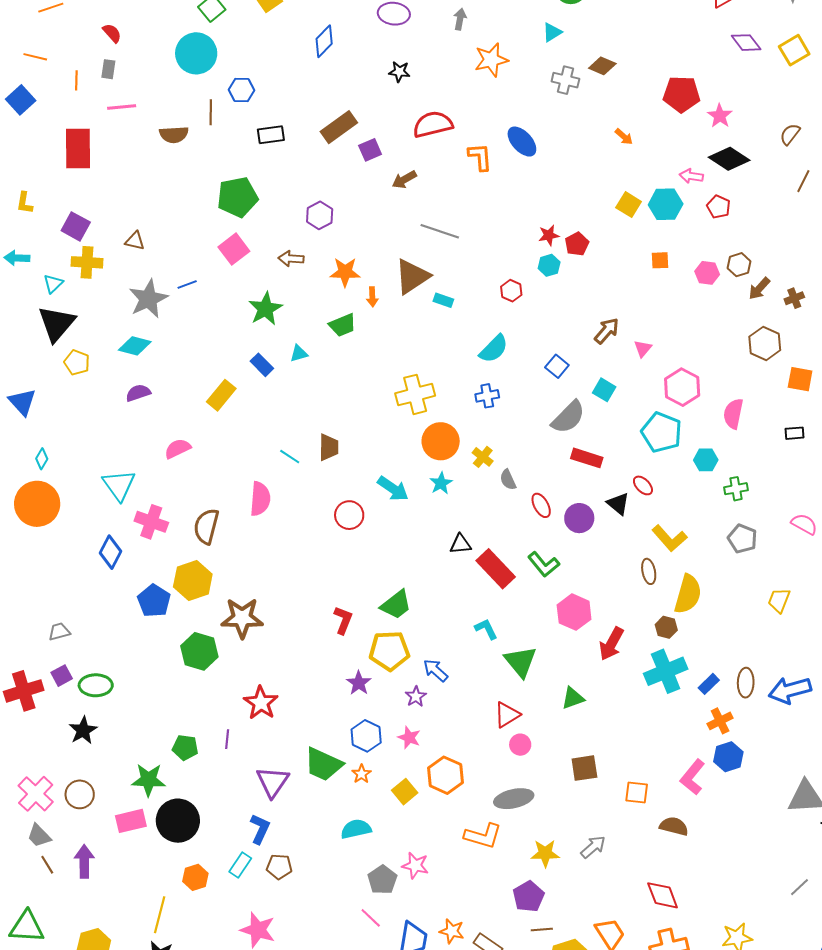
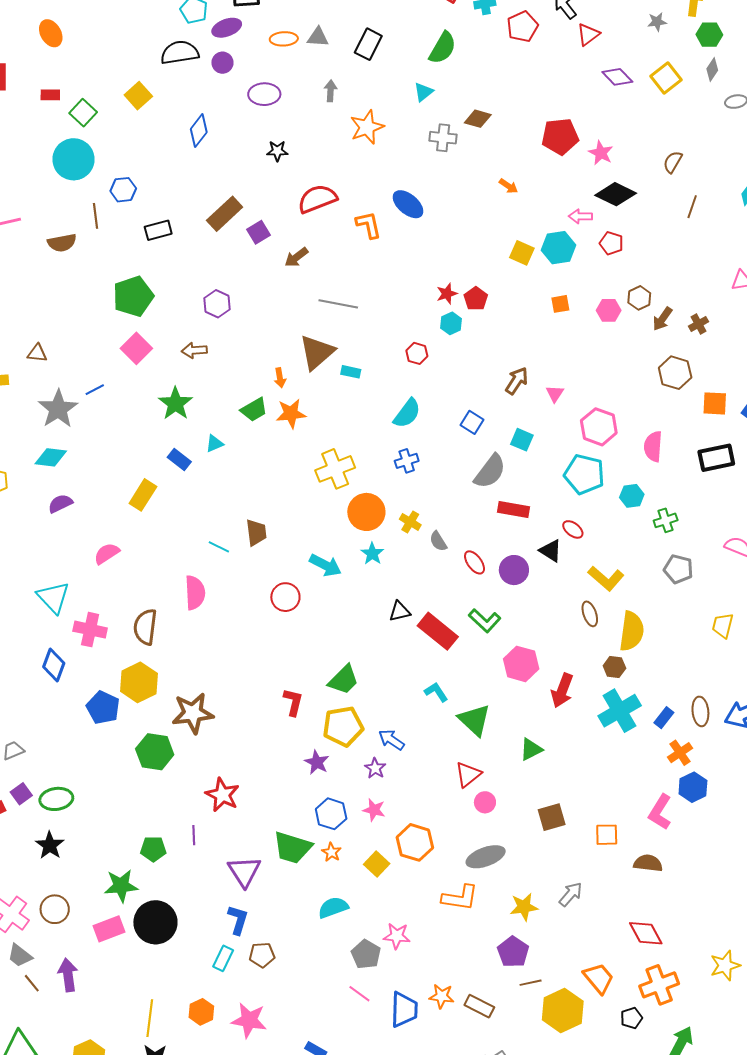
orange star: (345, 272) -> (291, 414), moved
black rectangle: (795, 433) -> (716, 458), size x1.8
orange hexagon: (195, 877) -> (201, 1012), moved

